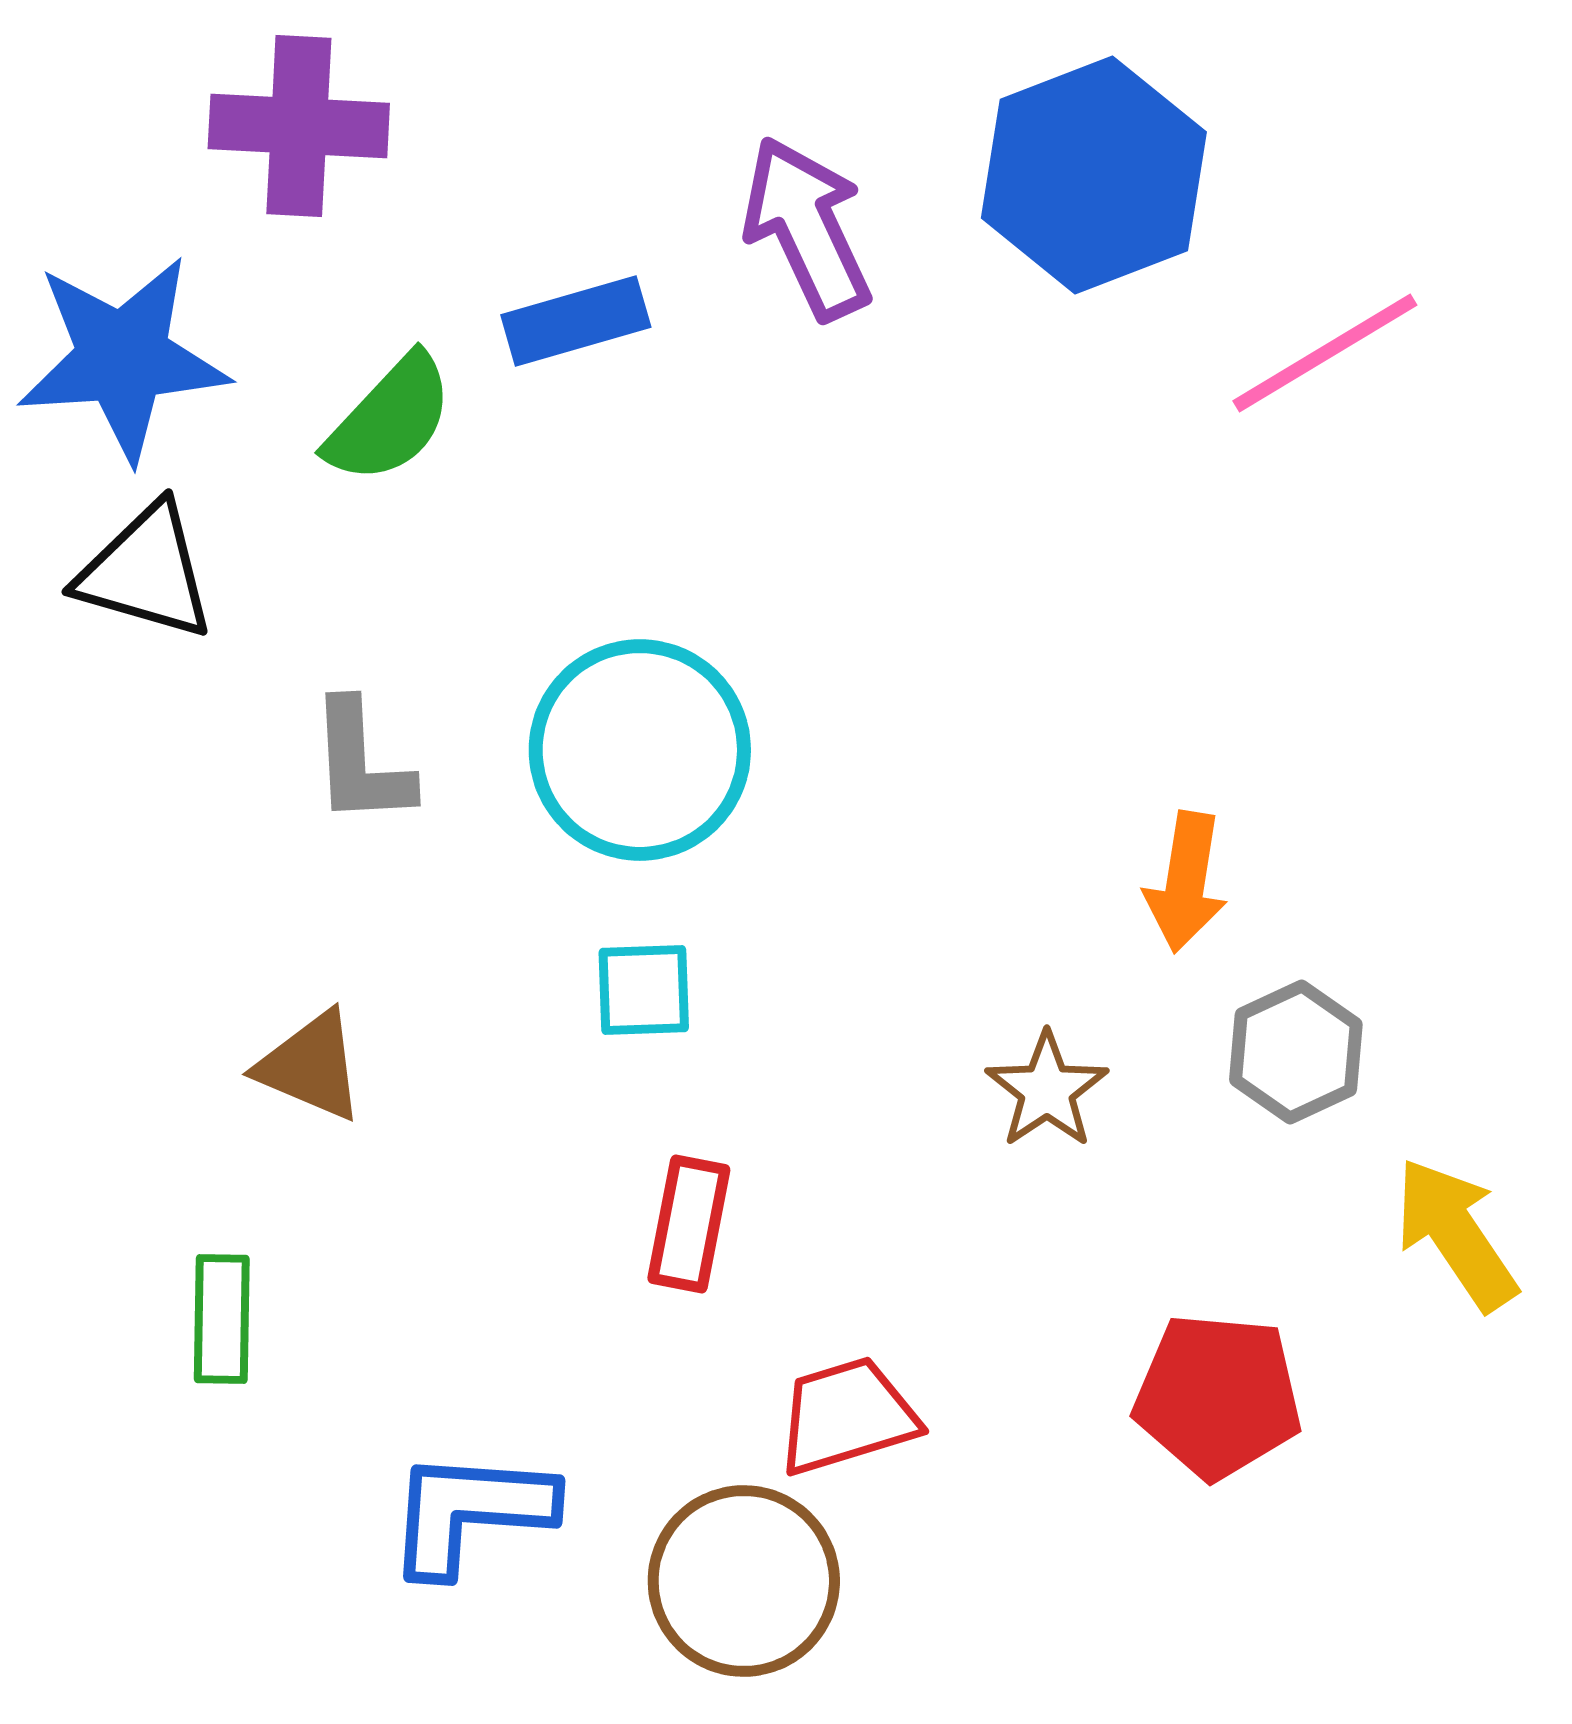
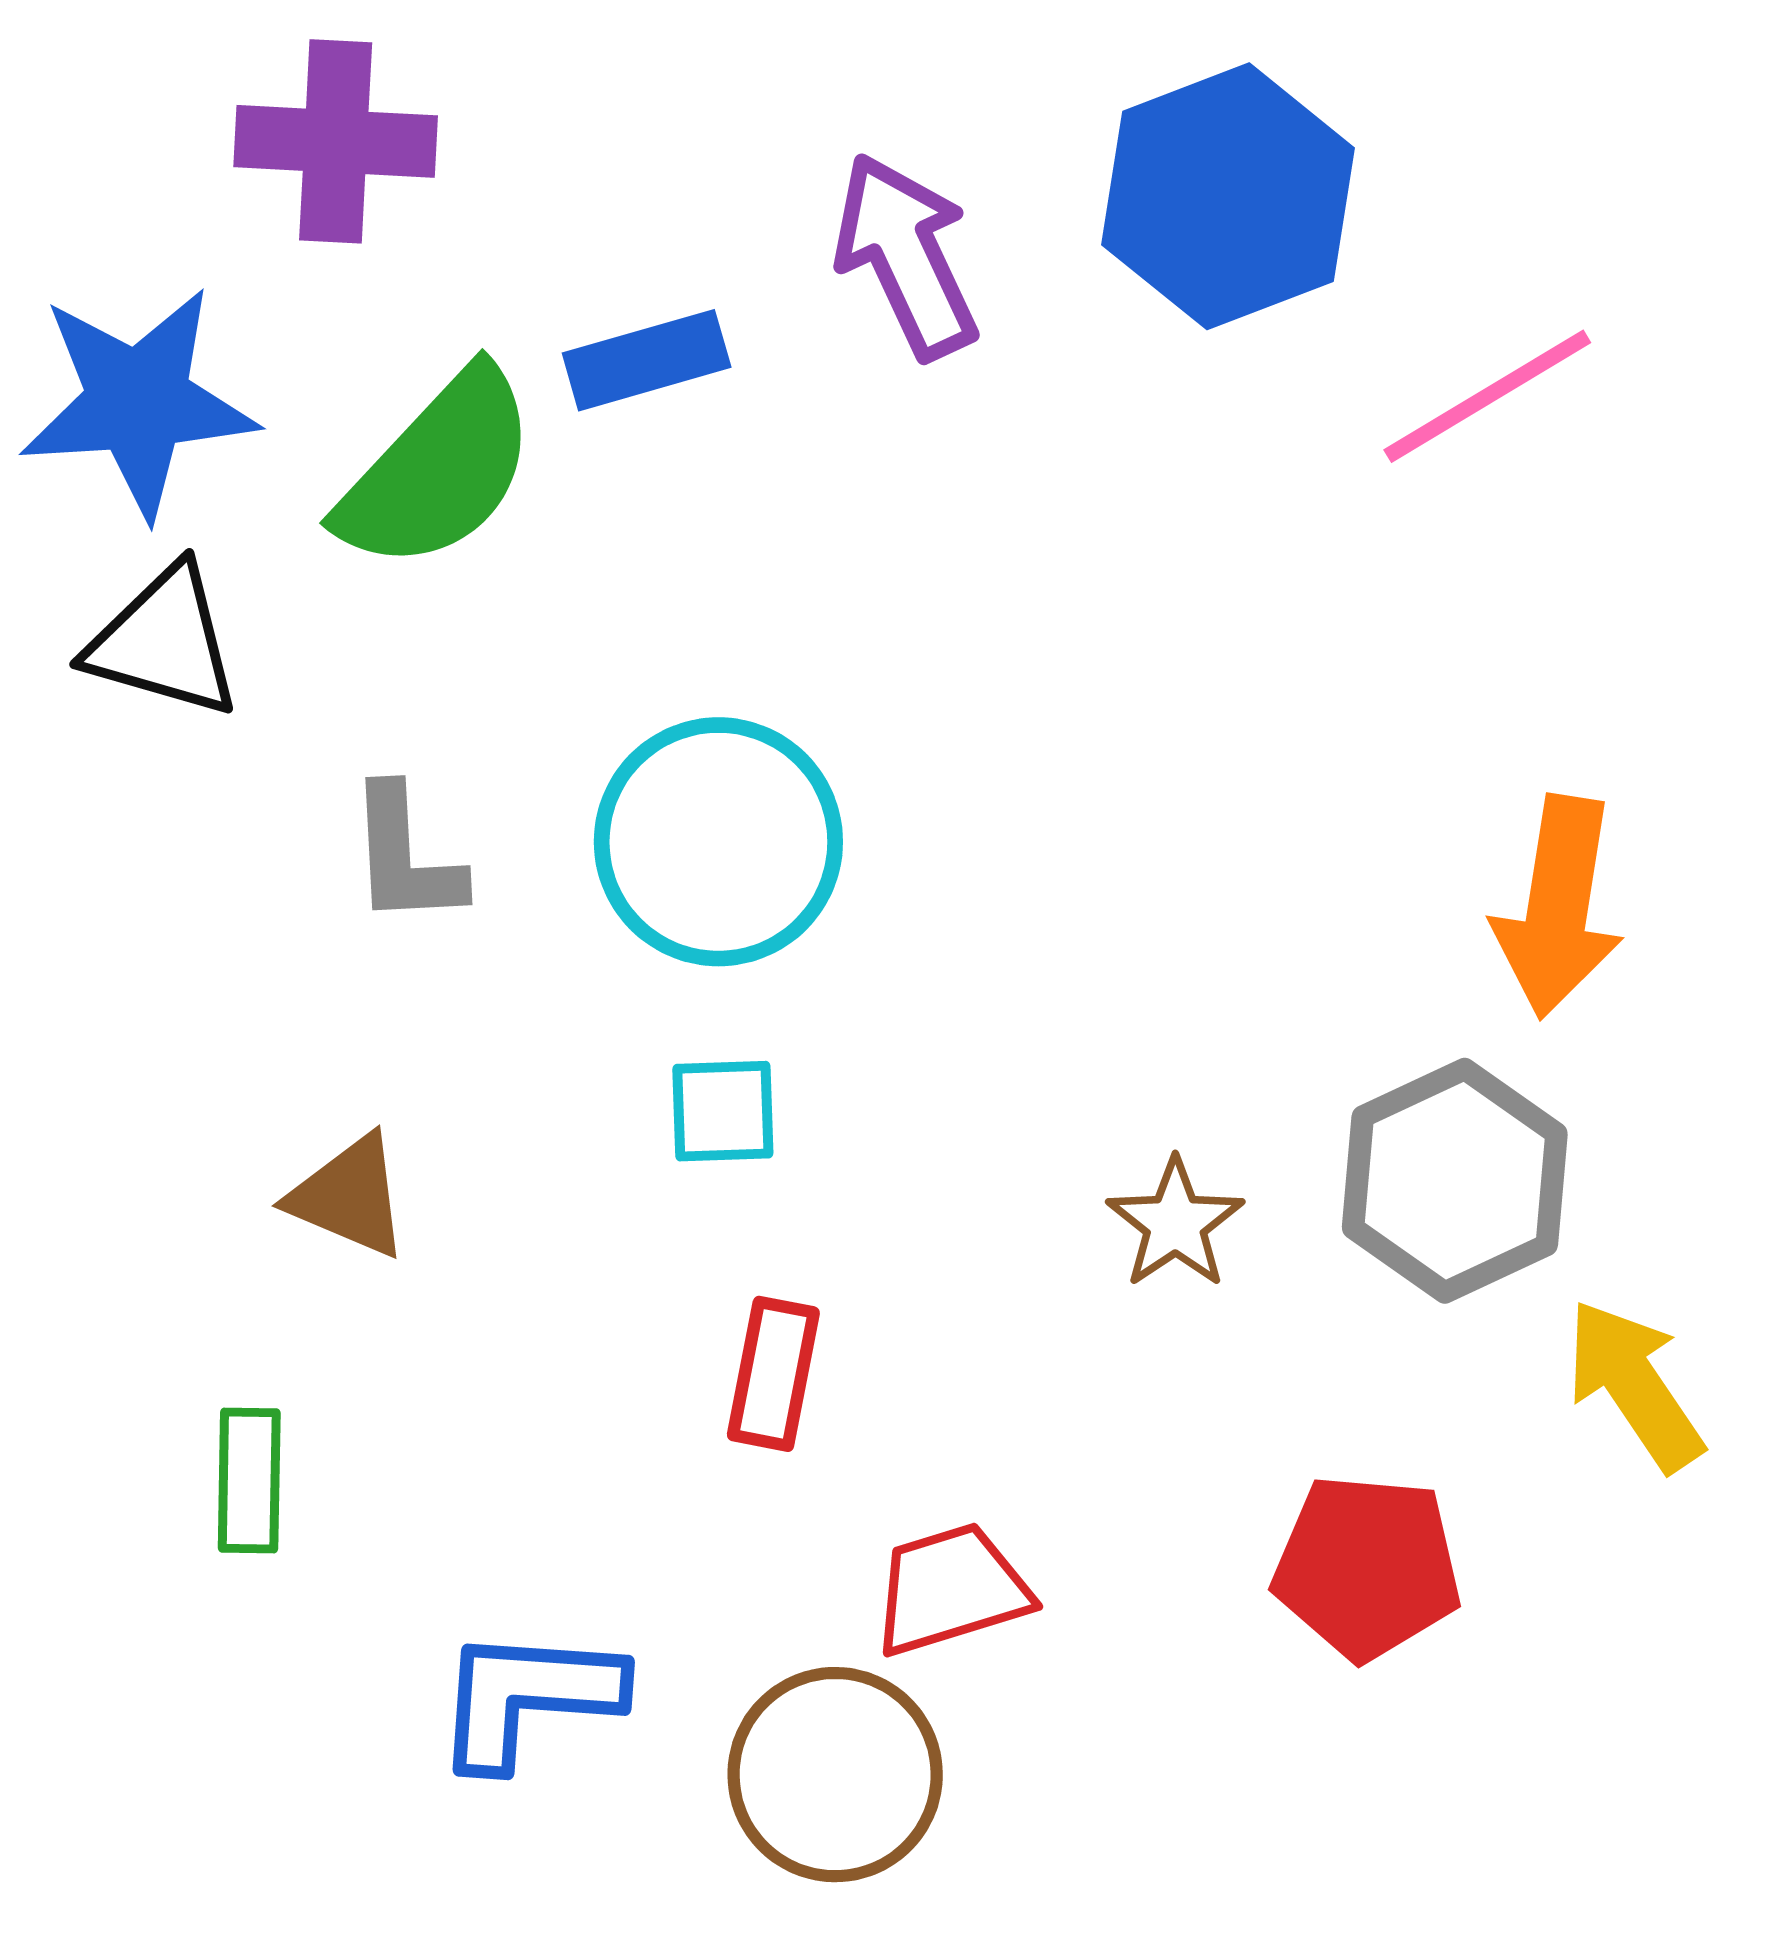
green semicircle: (390, 419) -> (438, 470), size x1.4
orange arrow: (1186, 882) -> (1558, 907), moved, size x1.4
gray hexagon: (1296, 1052) -> (1455, 1181), size x1.5

